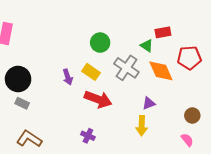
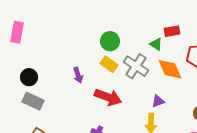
yellow rectangle: (91, 72) -> (109, 64), moved
black circle: (18, 79) -> (29, 77), size x0.7
gray rectangle: (22, 103) -> (33, 101), size x1.5

